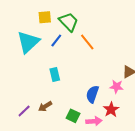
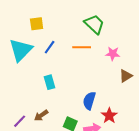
green trapezoid: (69, 22) -> (94, 24), moved
orange line: (87, 42) -> (82, 47), turned -48
pink star: (117, 87) -> (113, 54), moved

